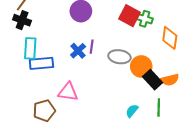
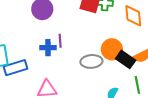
blue cross: (78, 51) -> (48, 48), turned -35
gray ellipse: (119, 57) -> (91, 61), moved

